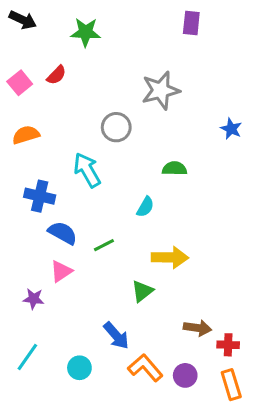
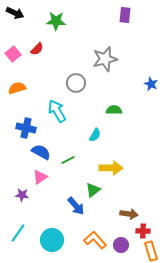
blue arrow: (116, 336) -> (76, 206), moved
red cross: (228, 345) -> (143, 231), moved
cyan circle: (79, 368) -> (52, 240), size x1.5

